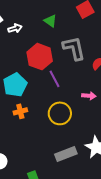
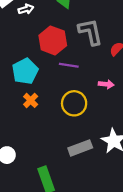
purple line: (55, 79) -> (69, 65), turned -54
orange cross: (20, 111) -> (31, 100), turned -32

